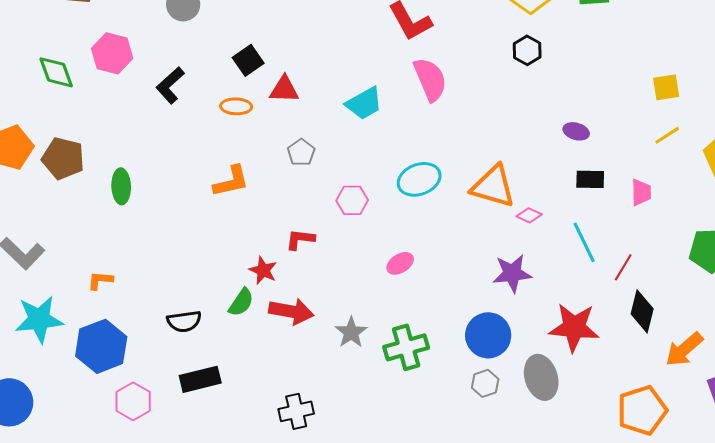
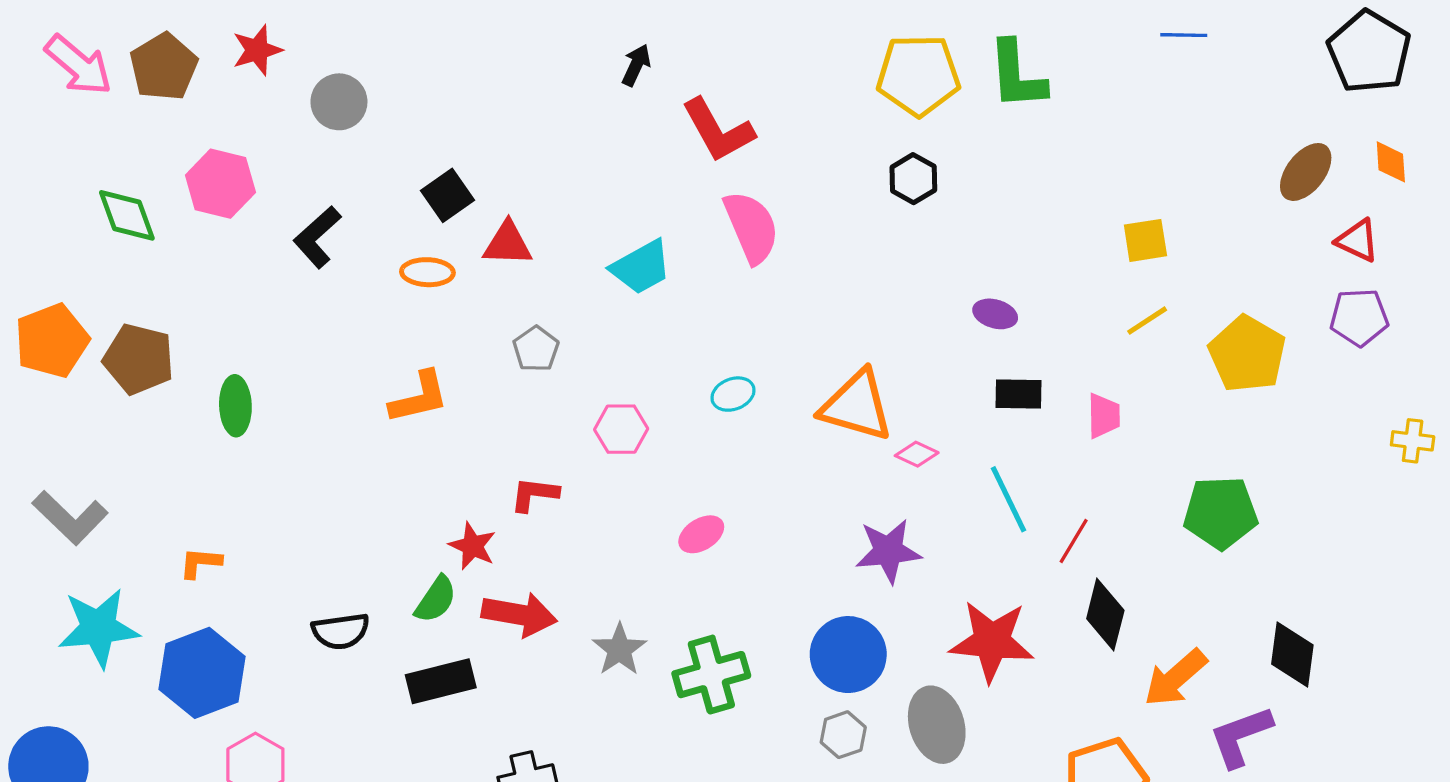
cyan ellipse: (419, 179) -> (733, 394), size x0.6
black rectangle: (200, 379) -> (441, 681), moved

